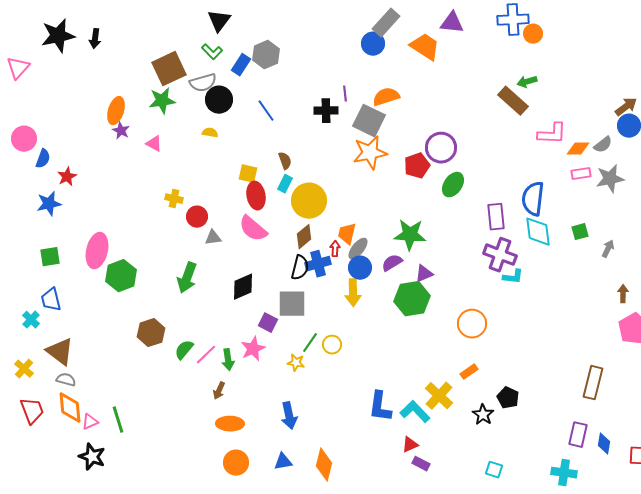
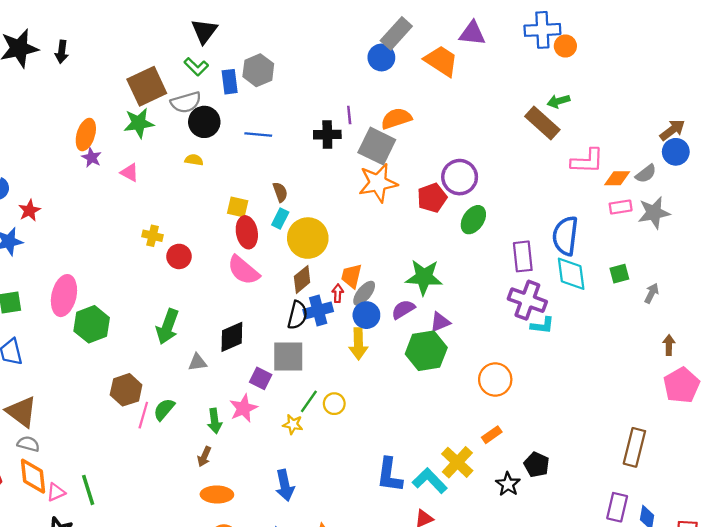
blue rectangle: (241, 65) -> (230, 82), turned -40
blue line: (266, 111) -> (258, 135), turned -50
gray triangle: (213, 238) -> (197, 362), moved
pink line: (206, 355) -> (143, 415), moved, turned -30

